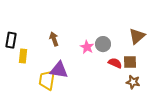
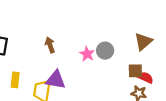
yellow rectangle: (23, 56) -> (15, 80), moved
red semicircle: (115, 63) -> (146, 78), moved

